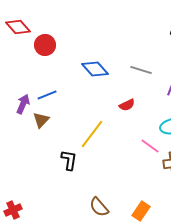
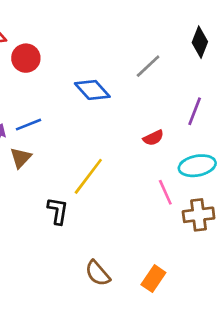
gray line: (141, 70) -> (148, 66), moved, turned -60
red semicircle: (127, 105) -> (153, 138), moved
pink line: (150, 146) -> (165, 192), turned 30

